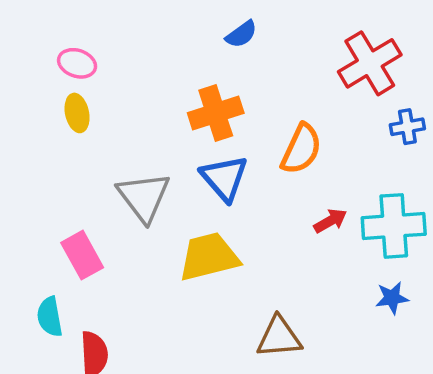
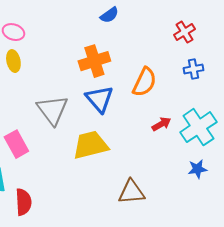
red cross: (370, 63) -> (184, 32), size x0.6
blue cross: (407, 127) -> (193, 69), moved
cyan cross: (394, 226) -> (198, 127), turned -30

